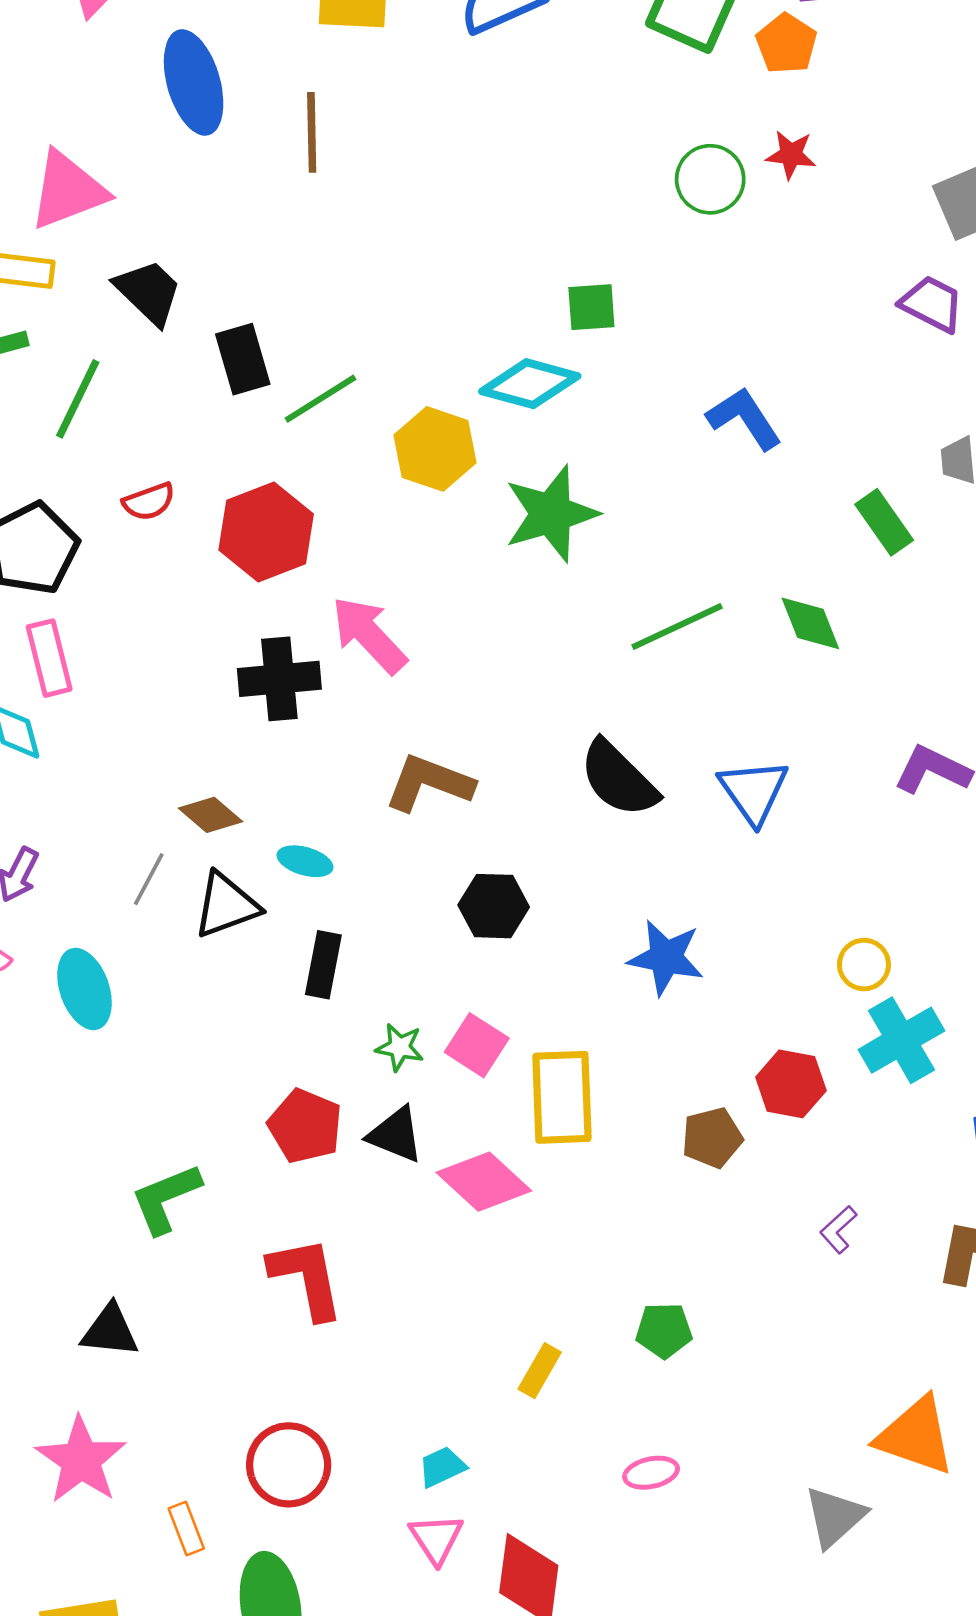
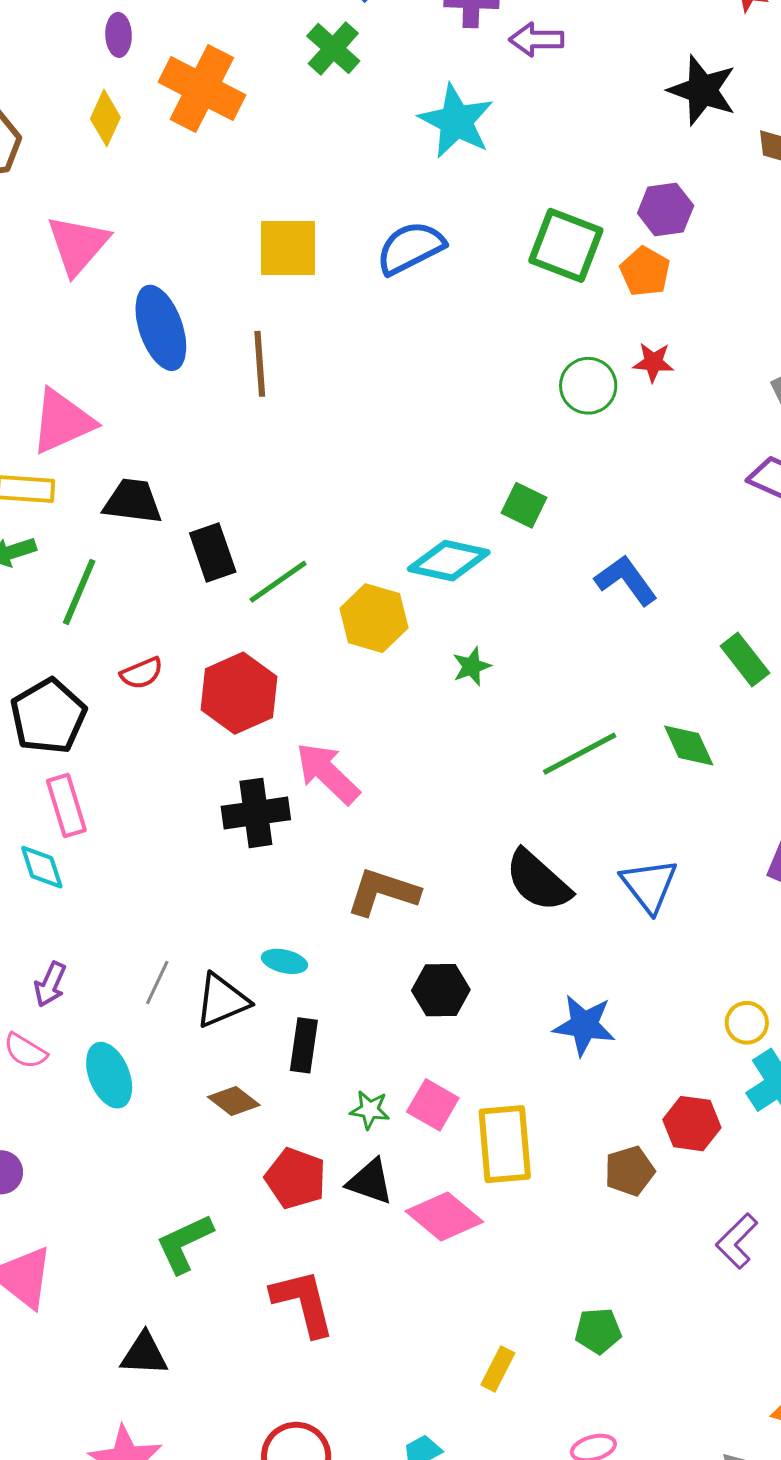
black trapezoid: (149, 292) -> (133, 501), turned -34
green square: (591, 307) -> (524, 505), moved, turned 33
green star: (551, 514) -> (472, 666), size x0.5
brown diamond: (211, 815) -> (234, 1101), moved
purple L-shape: (838, 1230) -> (737, 1241), size x1.4

